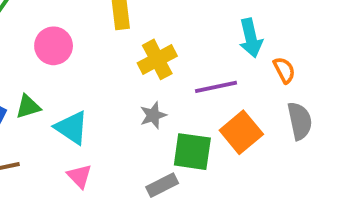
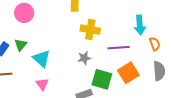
pink circle: (54, 46) -> (24, 13), moved
yellow cross: (157, 59) -> (90, 30), turned 30
green triangle: (28, 107) -> (21, 45), turned -40

